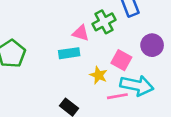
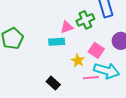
pink triangle: (81, 33) -> (67, 27), turned -40

